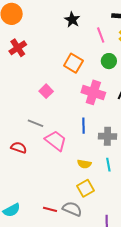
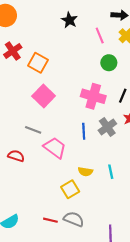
orange square: (73, 63) -> (38, 63), moved
pink square: (46, 91) -> (44, 96), size x1.5
gray cross: (107, 136) -> (107, 127), moved, turned -36
yellow square: (86, 188) -> (70, 189), moved

